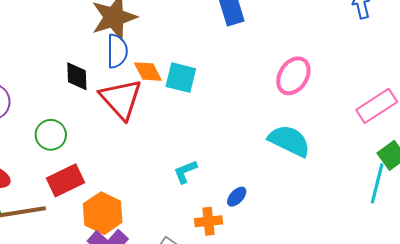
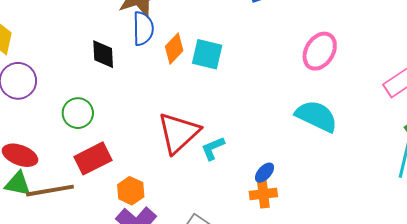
orange diamond: (148, 72) -> (174, 49), turned 72
red triangle: (121, 99) -> (178, 133), moved, turned 30
orange hexagon: (103, 213) -> (131, 191), size x0.7
orange cross: (209, 221) -> (263, 194), moved

